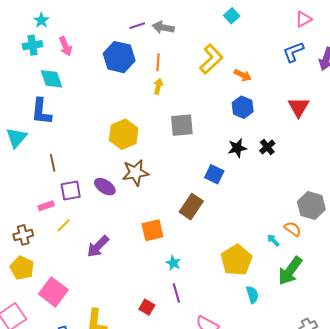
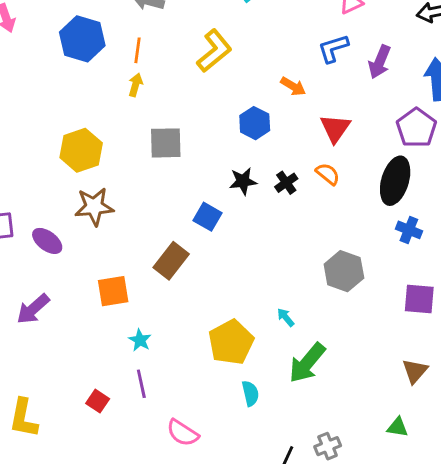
orange arrow: (243, 75) -> (293, 86), moved
purple ellipse: (105, 187) -> (47, 241), moved
orange semicircle: (293, 229) -> (328, 174), moved

